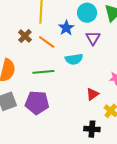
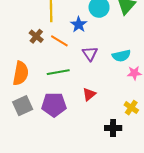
purple triangle: (93, 38) -> (90, 53), moved
cyan semicircle: (74, 59) -> (121, 56), moved
red triangle: (92, 94) -> (89, 94), moved

